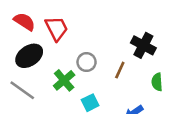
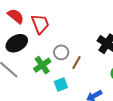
brown line: (120, 70) -> (76, 63), moved

